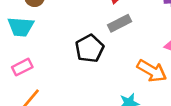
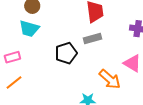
cyan trapezoid: (21, 27) -> (29, 29), moved

